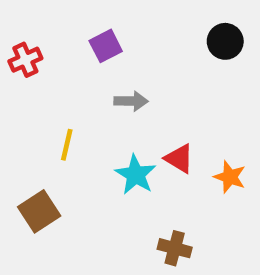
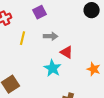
yellow line: (67, 145) -> (23, 38), moved
red triangle: (179, 159) -> (67, 52), moved

